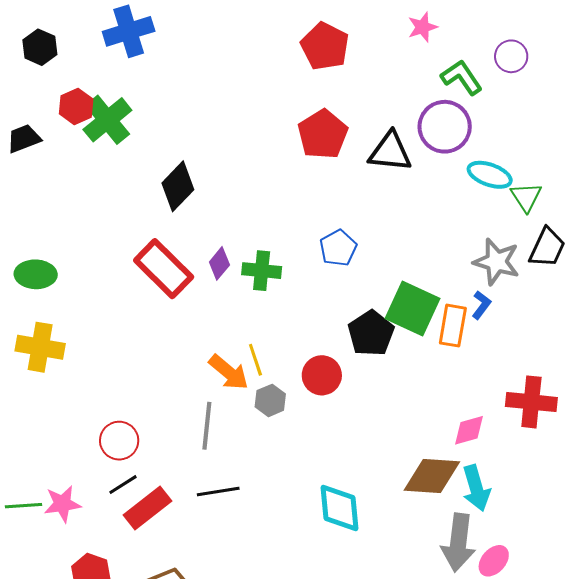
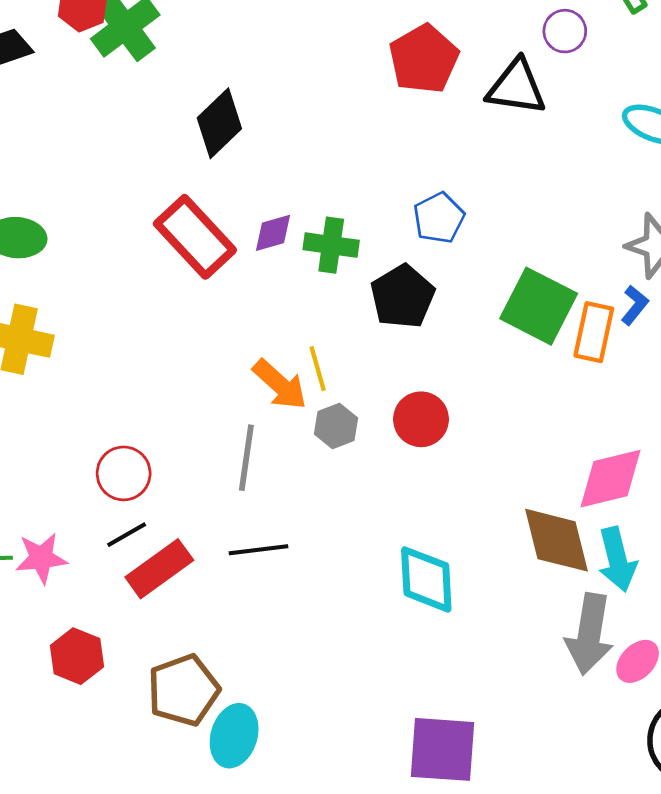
purple circle: (445, 127) -> (565, 31), moved, size x0.6
purple diamond: (219, 263) -> (273, 233), turned 32
black pentagon: (371, 333) -> (402, 296), moved
red circle: (322, 375) -> (421, 419), moved
pink diamond: (469, 430) -> (610, 479), size x1.5
brown diamond: (432, 476) -> (556, 540), turned 70

